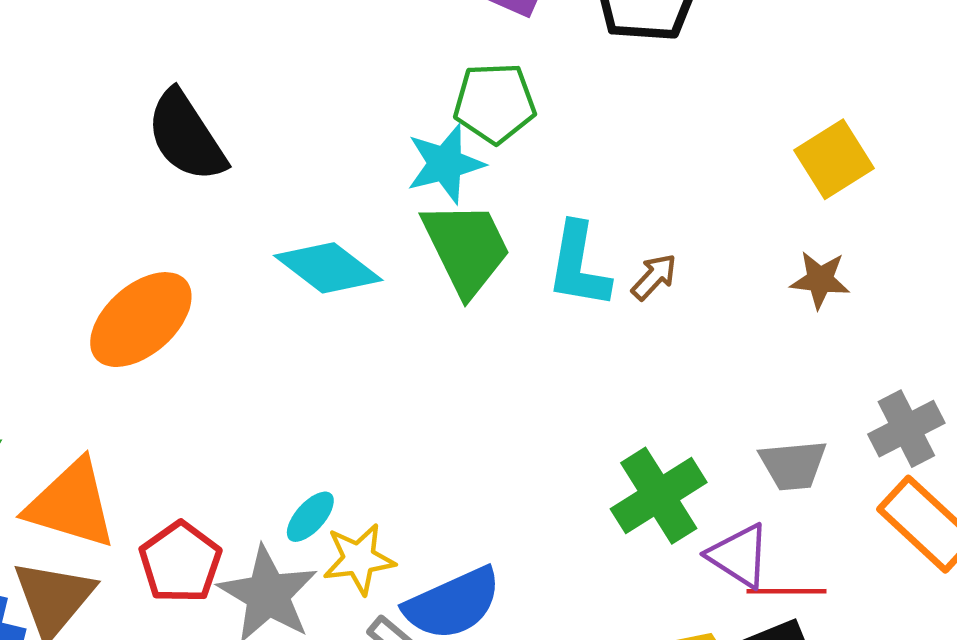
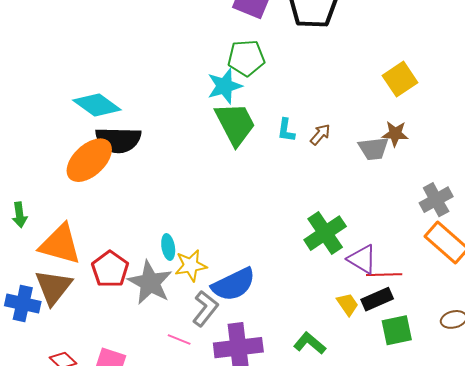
black semicircle: (186, 136) -> (118, 140), moved, turned -54
cyan L-shape: (578, 265) -> (286, 130), size x0.6
cyan diamond: (328, 268) -> (97, 105), moved
gray trapezoid: (793, 465) -> (373, 149), moved
cyan ellipse: (310, 517) -> (168, 247), turned -50

